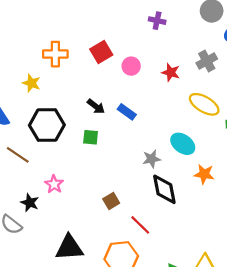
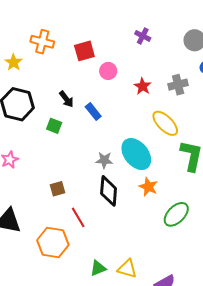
cyan ellipse: (183, 144) -> (136, 154), size x1.4

